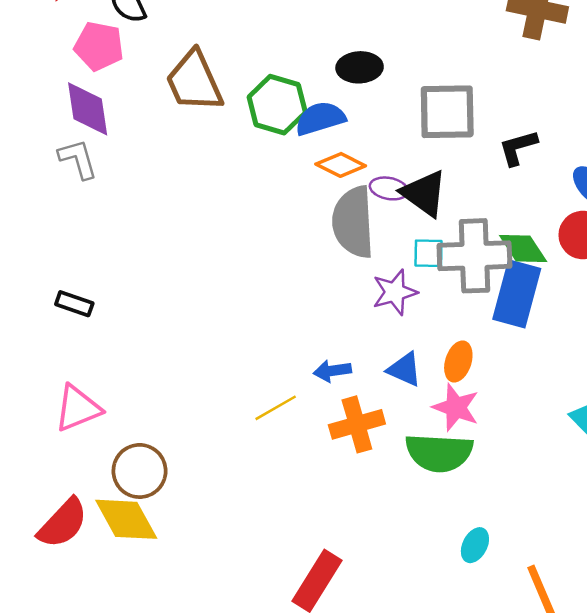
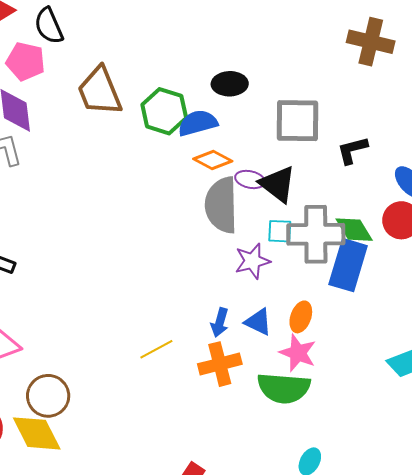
blue arrow: (332, 371) -> (220, 322), moved, turned -68

